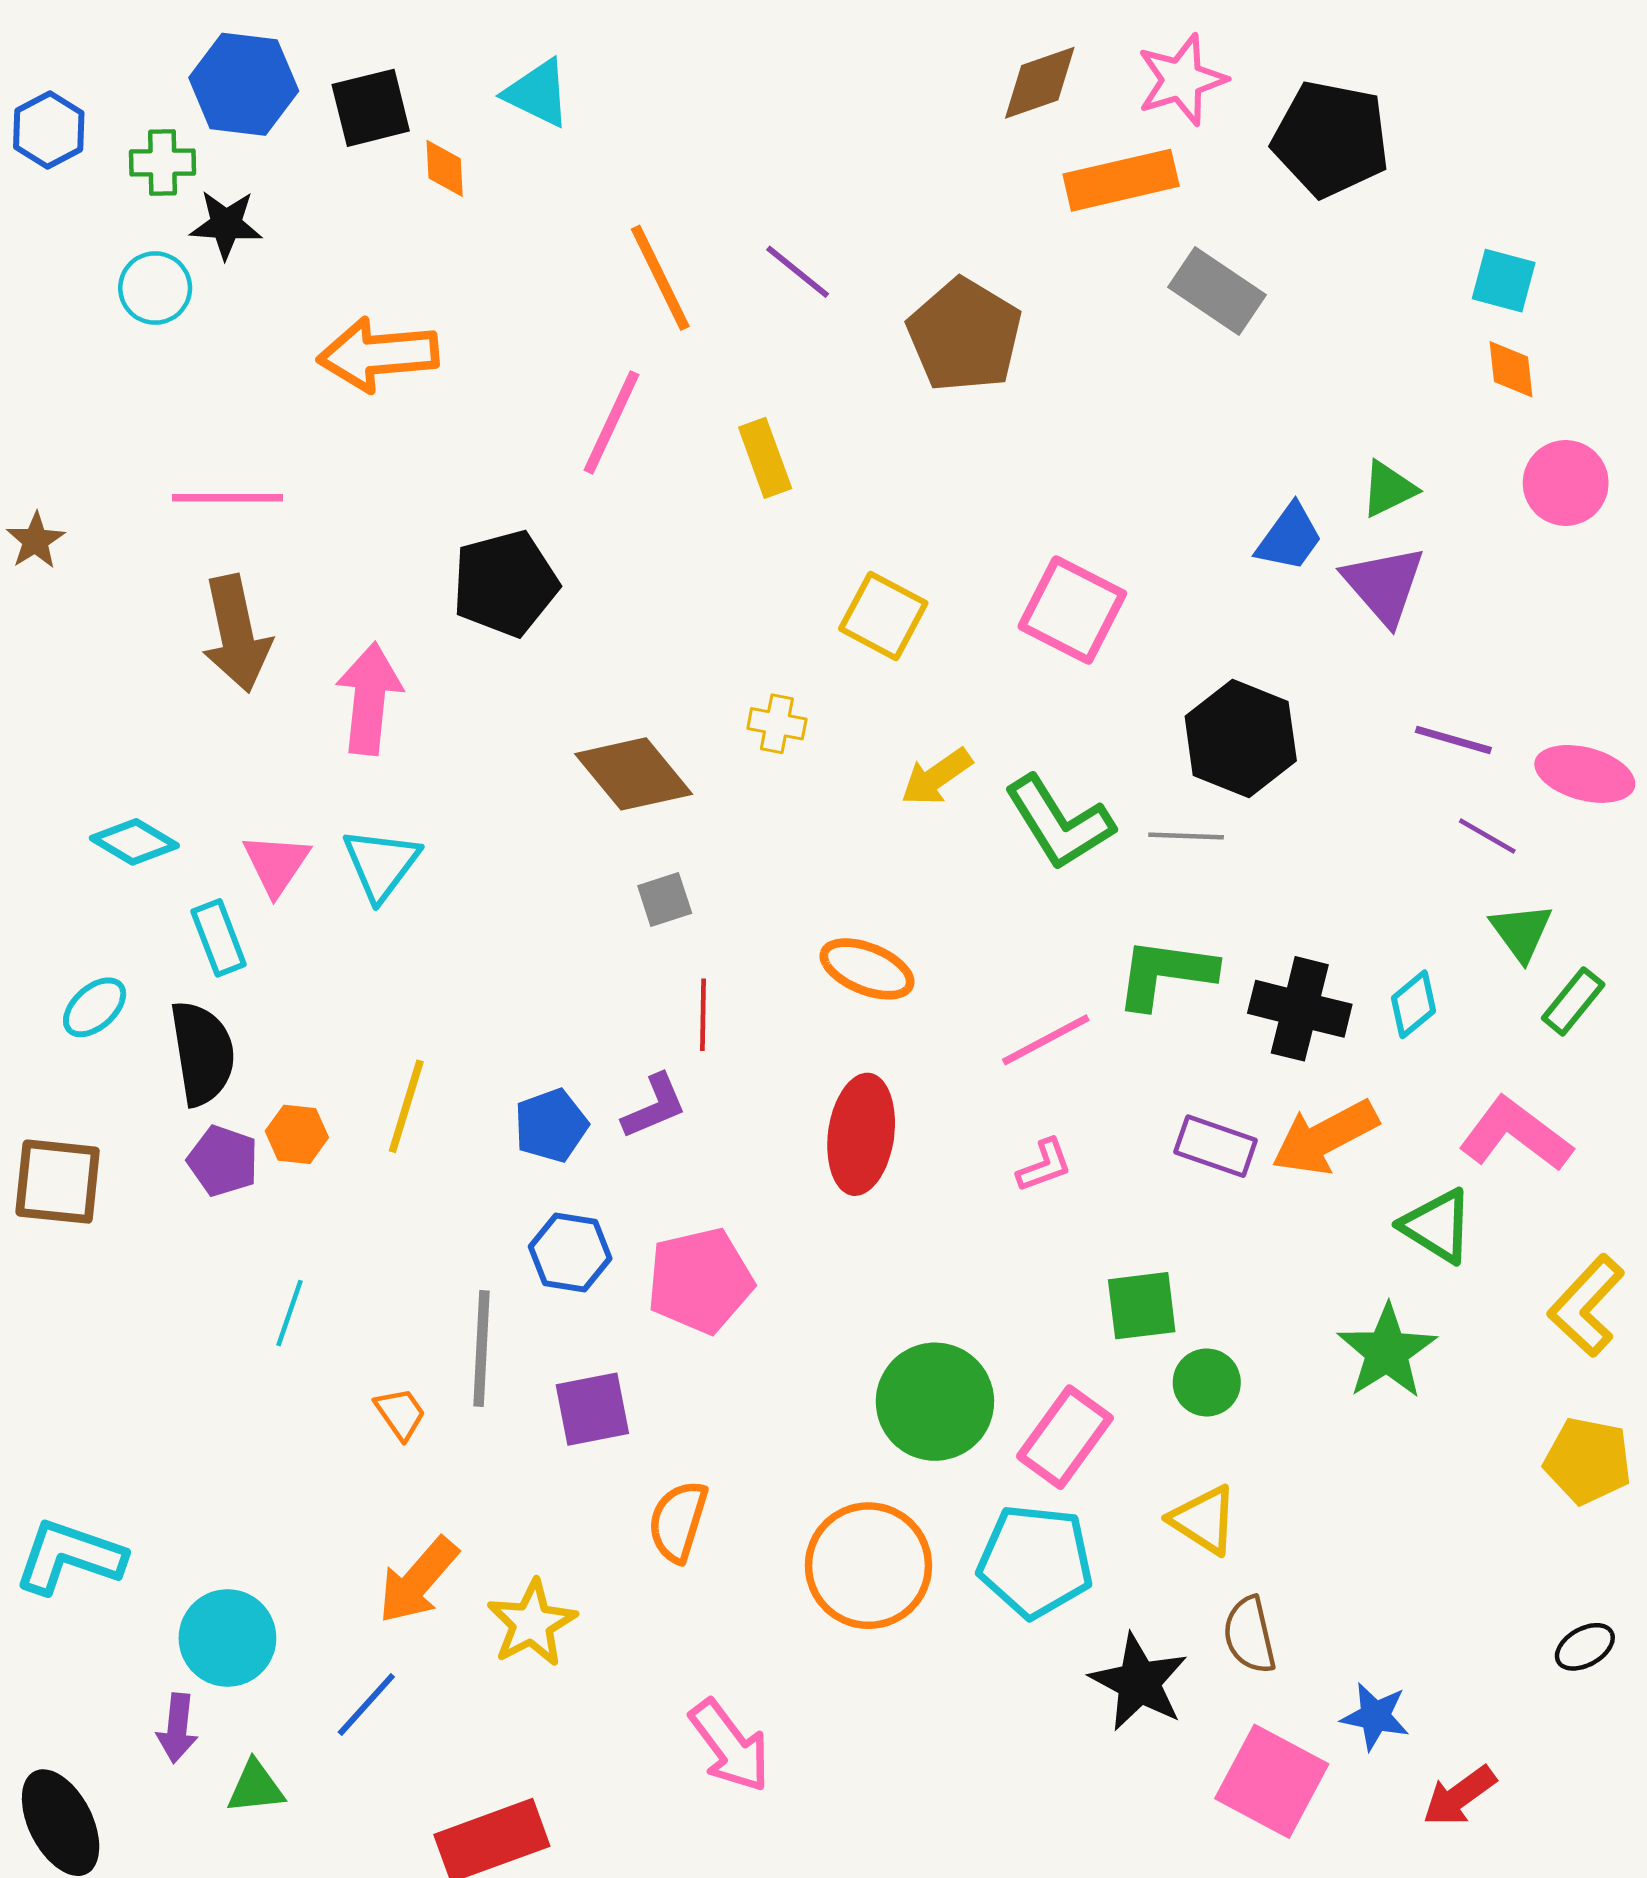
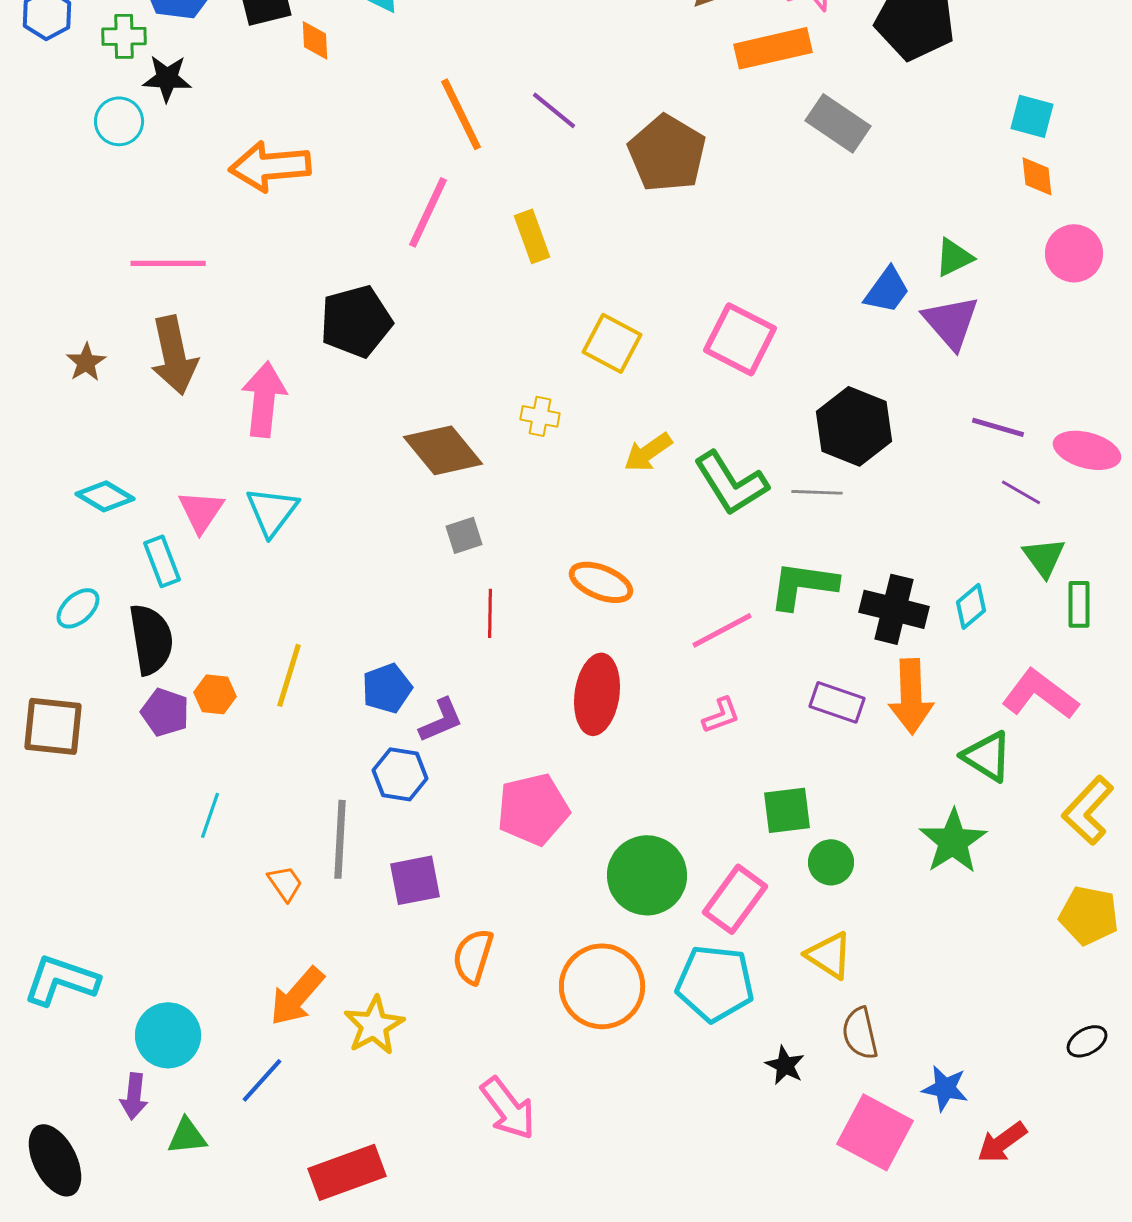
brown star: (35, 541) -> (86, 362), moved
green rectangle: (1573, 1001) -> (1079, 604), turned -39
purple L-shape: (654, 1106) -> (441, 720), moved
orange arrow: (1325, 1137) -> (911, 696), turned -64
pink pentagon: (700, 1281) -> (533, 809), moved
black star: (1139, 1682) -> (785, 1065), size x0.6

